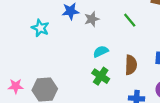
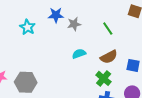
brown semicircle: (131, 65) -> (109, 57), moved, turned 54
green cross: (101, 76) -> (104, 78), moved

